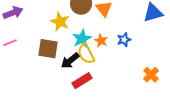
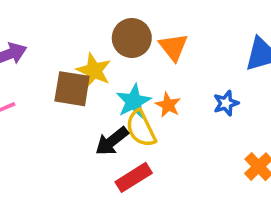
blue star: (124, 40) -> (226, 103), moved
brown square: (48, 49) -> (72, 89), moved

